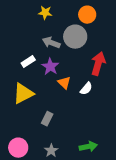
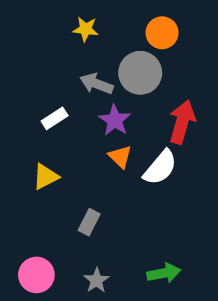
purple star: (50, 67) -> (115, 120), moved
white semicircle: (86, 89) -> (160, 168), size x1.5
yellow triangle: (23, 94) -> (46, 177), size x0.7

